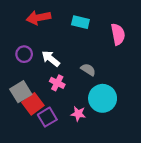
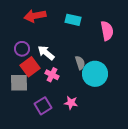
gray semicircle: (88, 70) -> (80, 63), turned 40
gray square: (21, 92) -> (19, 83), turned 30
cyan circle: (103, 98) -> (95, 74), moved
red square: (33, 104) -> (30, 67), moved

